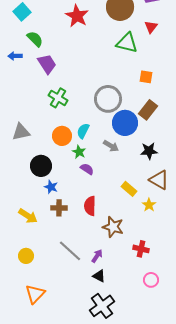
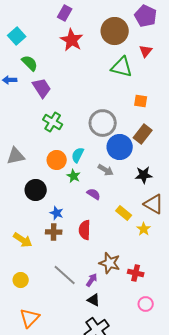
purple semicircle: (87, 169) -> (94, 194), moved
blue star: (51, 187) -> (57, 213), moved
brown star: (113, 227) -> (110, 263), moved

